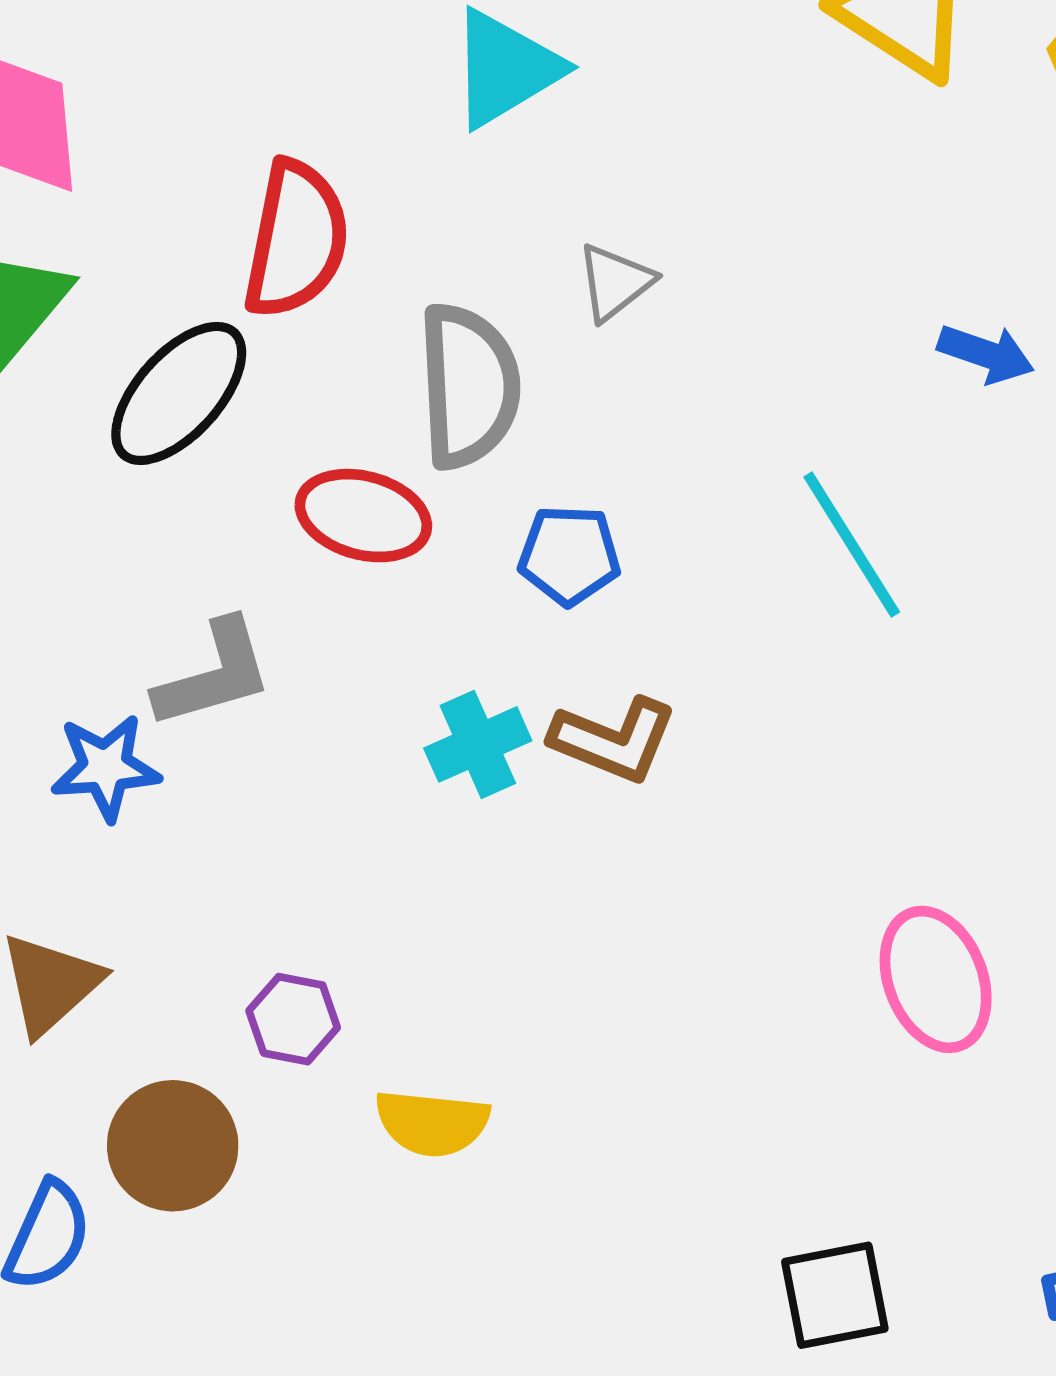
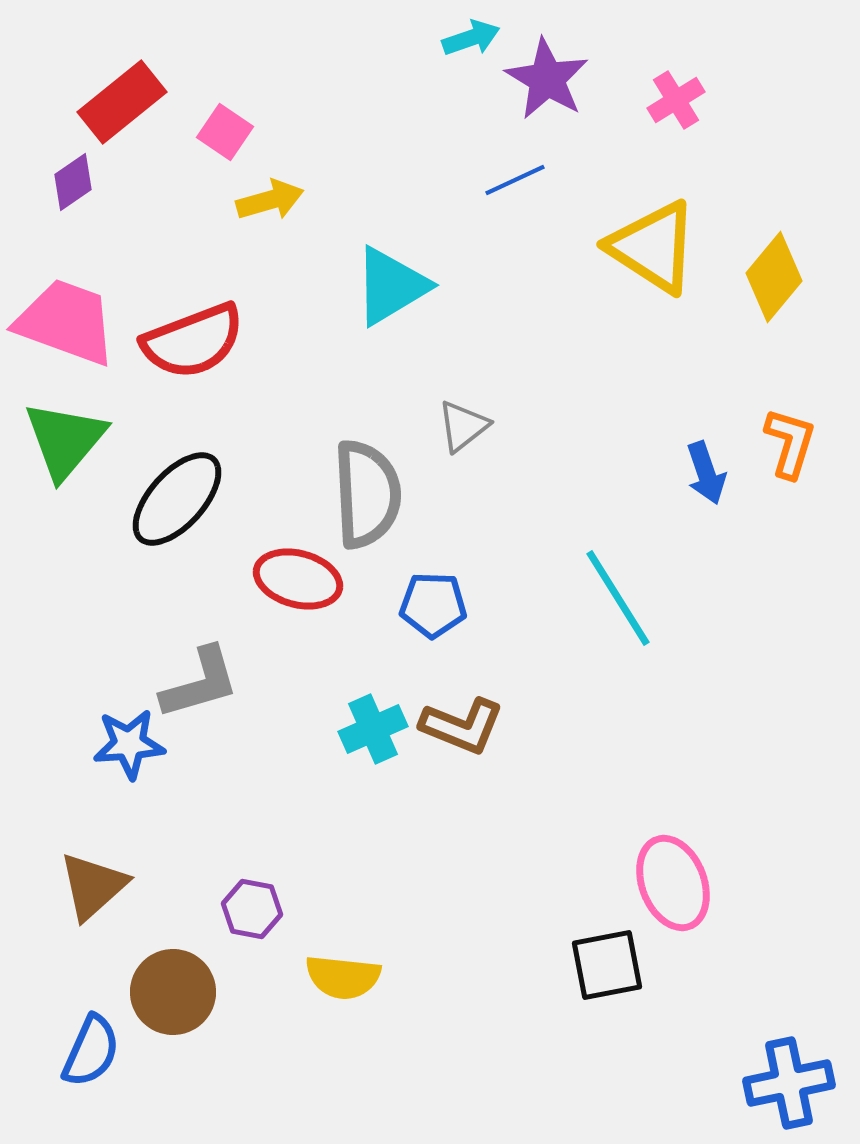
red semicircle: (296, 239) -> (193, 341), moved, turned 58
blue arrow: (986, 354) -> (706, 473), turned 52
black square: (835, 1295) -> (607, 965), moved

